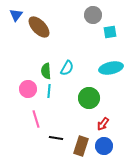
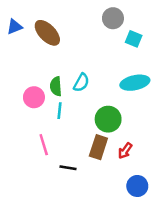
blue triangle: (16, 15) -> (14, 27), moved, turned 32
cyan square: (110, 32) -> (134, 39), turned 32
pink circle: (28, 89) -> (34, 97), moved
brown rectangle: (81, 146) -> (98, 147), moved
blue circle: (104, 146) -> (137, 186), moved

